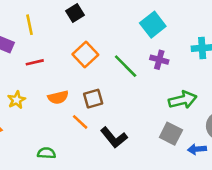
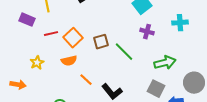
orange square: (85, 54) -> (73, 38), moved
green line: (126, 66) -> (124, 52), moved
brown square: (93, 99) -> (101, 42), moved

